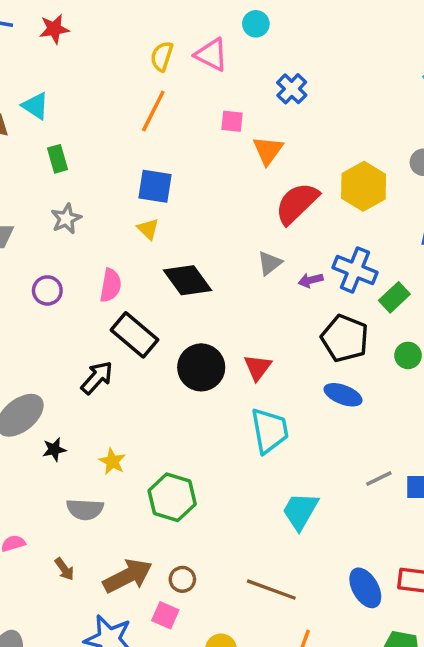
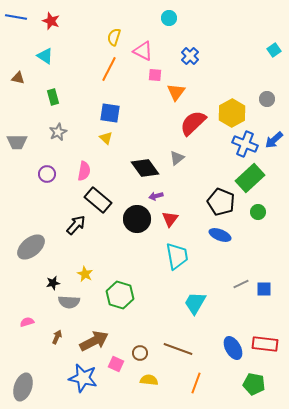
red star: (54, 29) -> (51, 21), turned 30
pink triangle: (211, 55) -> (143, 51), moved
cyan triangle: (35, 106) -> (45, 56), moved
blue cross: (355, 270) -> (245, 144), moved
black diamond: (188, 280) -> (145, 168), moved
purple arrow: (311, 280) -> (156, 196), moved
green rectangle: (394, 297) -> (250, 178), size x1.6
black star: (54, 449) -> (53, 283), moved
brown arrow: (64, 569) -> (57, 337), turned -120
brown circle: (182, 579) -> (140, 353), moved

